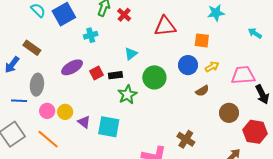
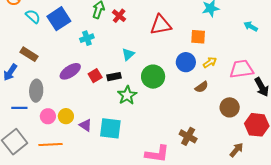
orange line: (48, 139) -> (50, 144), turned -40

